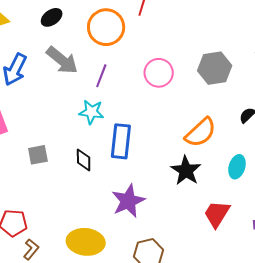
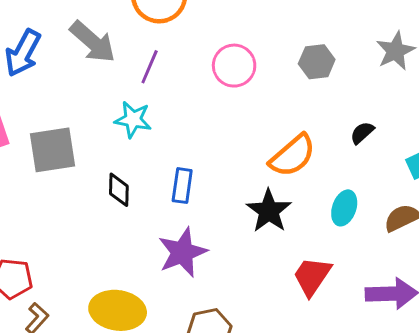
gray hexagon: (215, 68) -> (317, 62), size x0.7
blue rectangle: (121, 141) -> (182, 186), moved, size x0.7
gray square: (38, 155) -> (53, 150), moved, size x1.6

